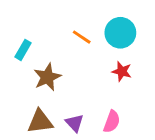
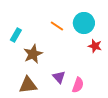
red star: (122, 71) -> (95, 46), moved
purple triangle: (75, 123) -> (59, 77), moved

